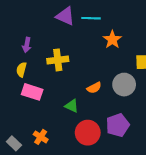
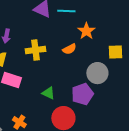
orange semicircle: (94, 88) -> (69, 49), moved
purple pentagon: (118, 125) -> (82, 94), moved

